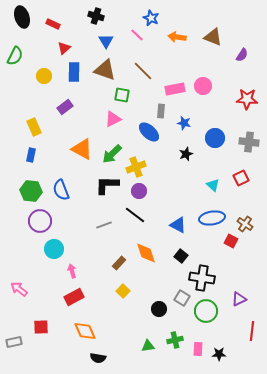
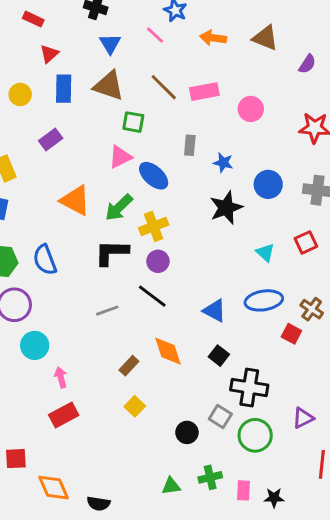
pink rectangle: (175, 89) -> (204, 92), moved
blue ellipse: (149, 132) -> (154, 176), moved
black star: (186, 154) -> (226, 208), size x1.6
orange diamond: (85, 331) -> (54, 488), moved

